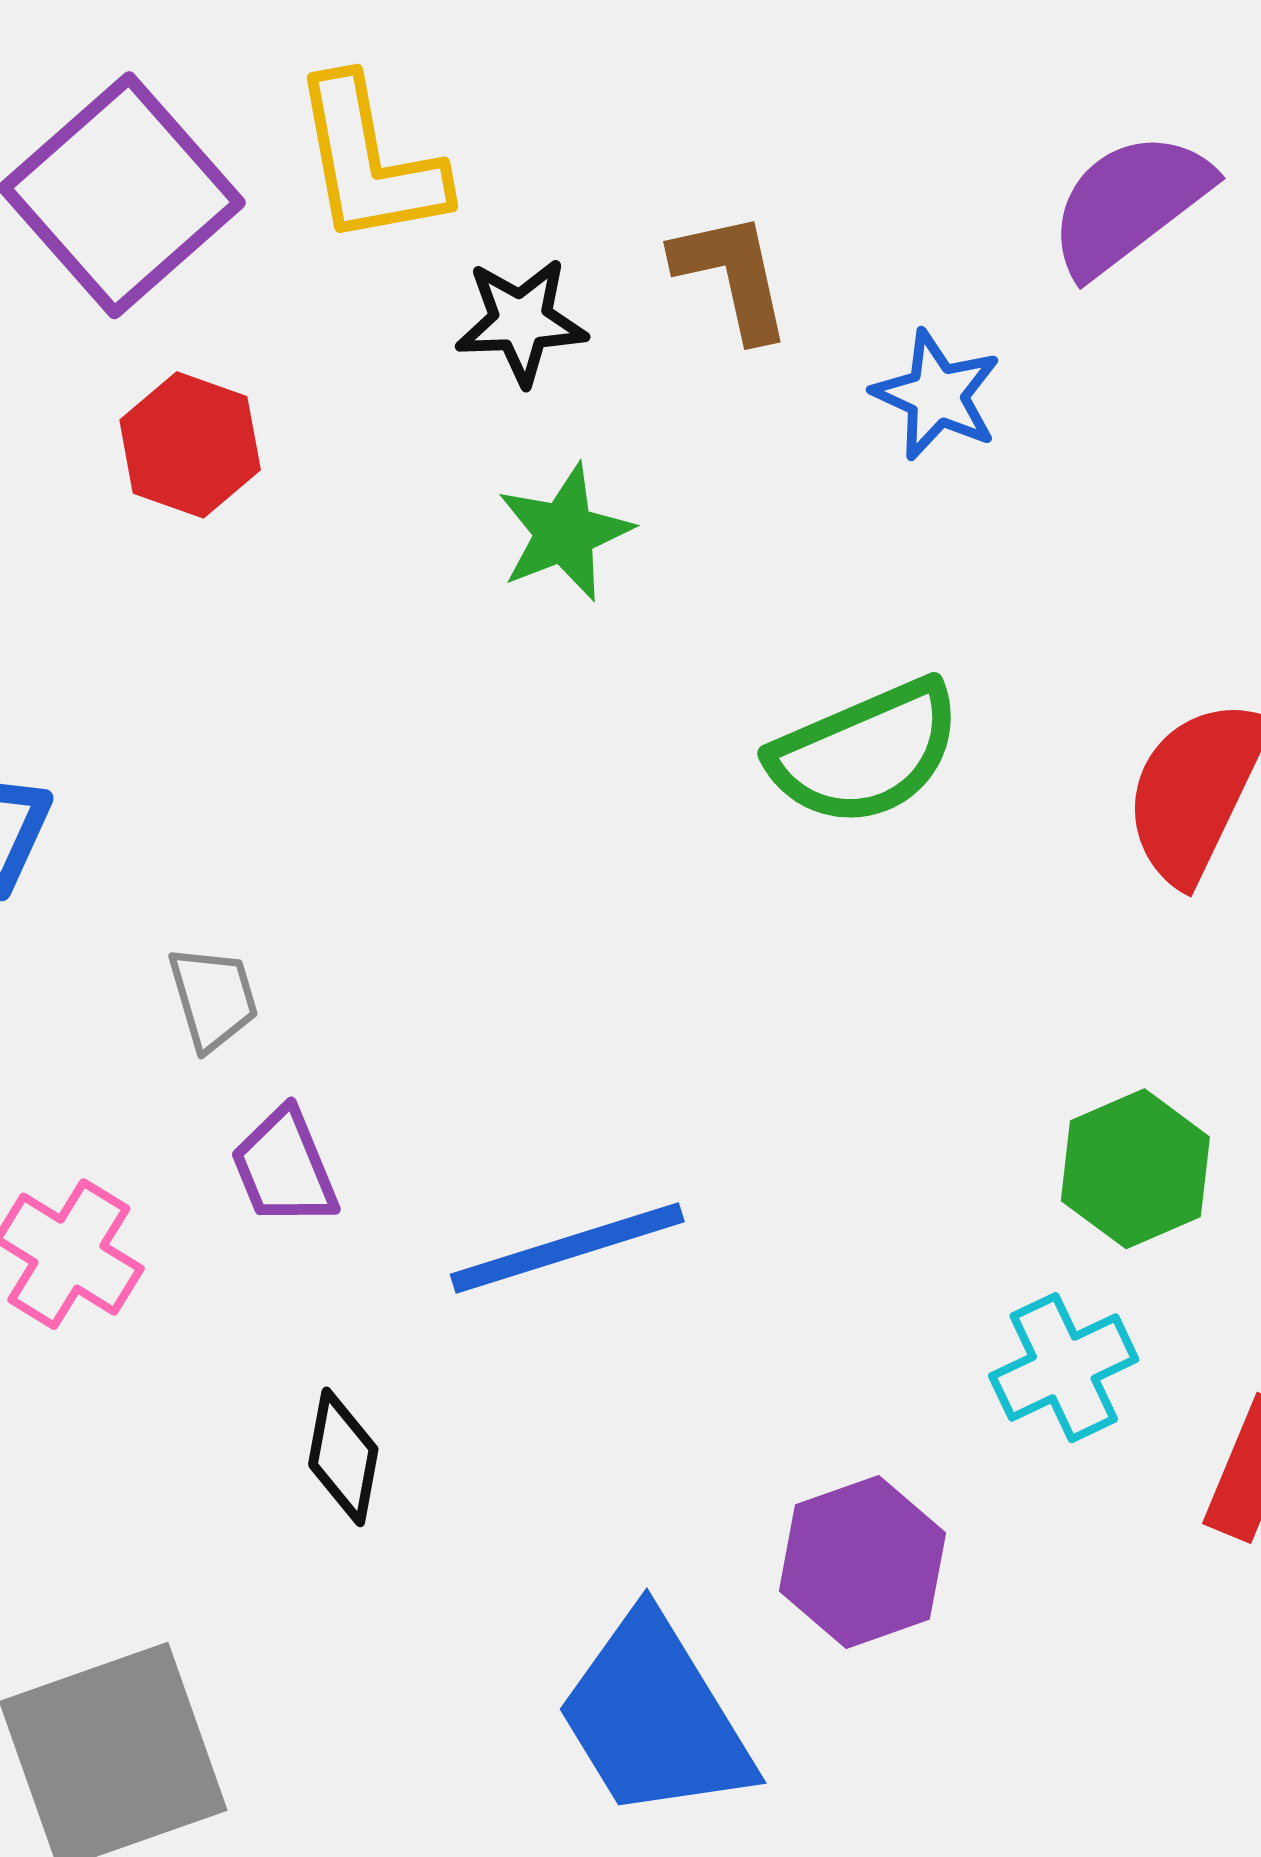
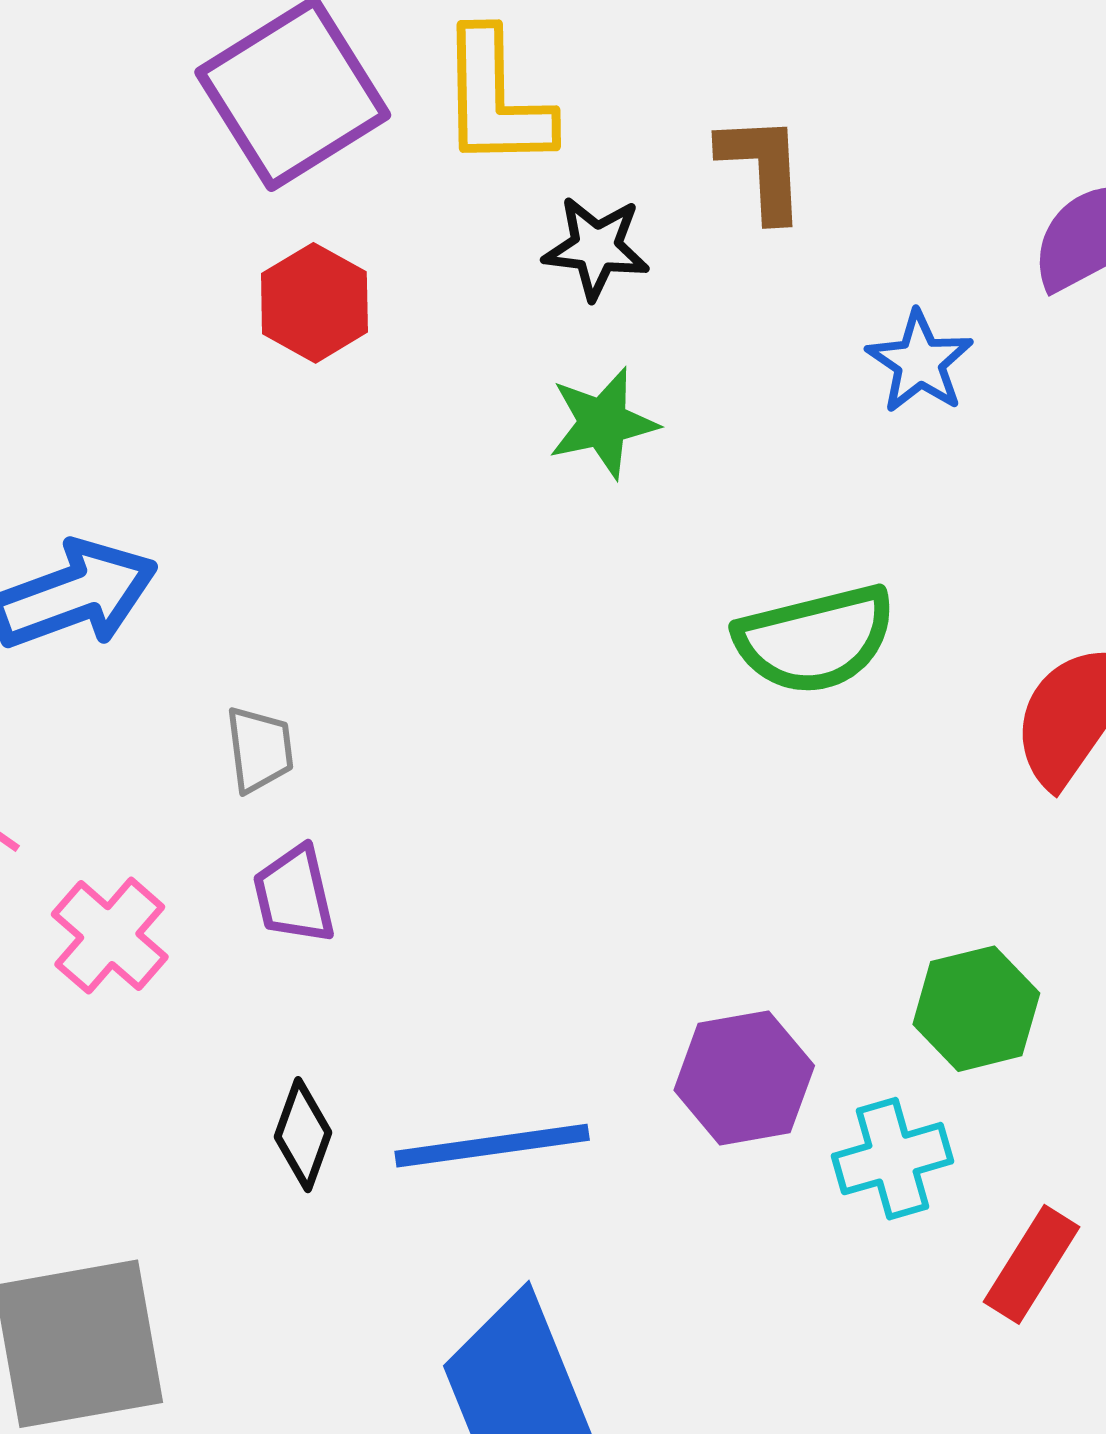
brown L-shape: (732, 276) -> (762, 167), moved
blue line: (567, 1248) -> (492, 1146), moved
purple hexagon: (862, 1562) -> (744, 1078), moved

